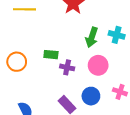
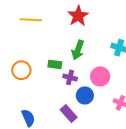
green arrow: (92, 37) -> (78, 50), moved
blue circle: (91, 96) -> (85, 95), moved

